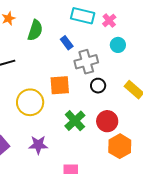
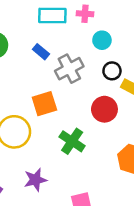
pink cross: (109, 21) -> (85, 14), turned -32
black circle: (98, 86) -> (112, 71), moved
red circle: (107, 121) -> (104, 109), moved

